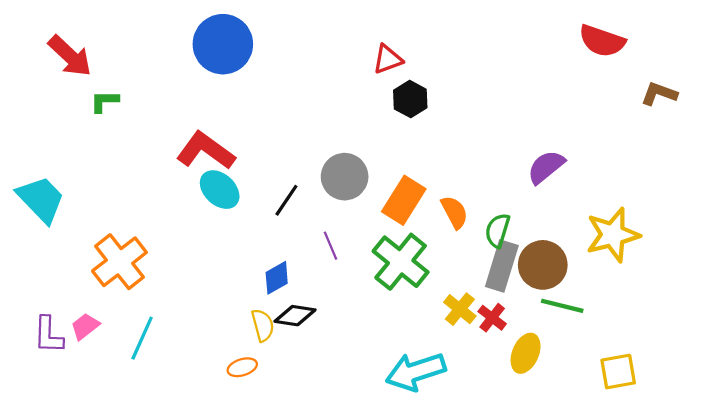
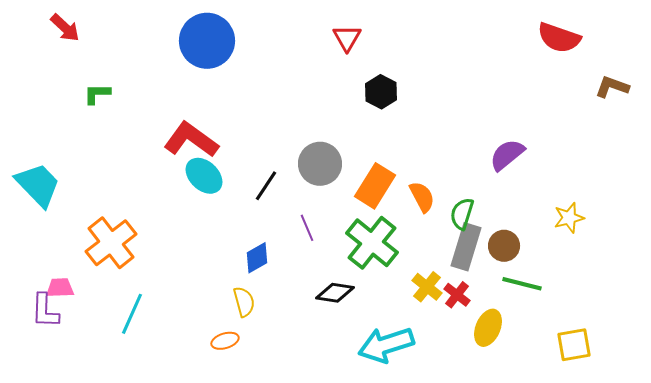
red arrow: (70, 56) -> (65, 28), moved, size x0.7
red triangle: (388, 59) -> (347, 38), moved, turned -40
yellow star: (613, 235) -> (569, 218), size x0.6
brown circle: (543, 265) -> (504, 246), size x0.7
black diamond: (295, 316) -> (335, 293), moved
pink trapezoid: (85, 326) -> (60, 288), moved, turned 36

